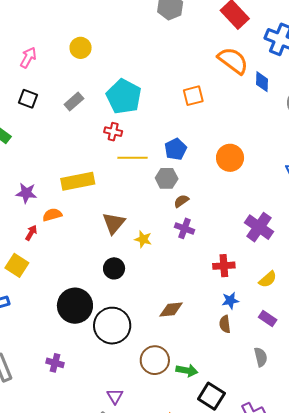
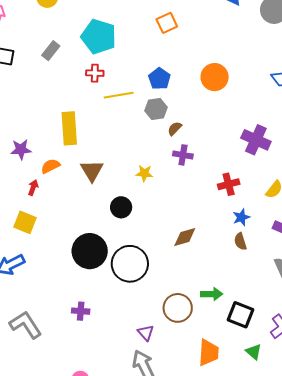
yellow rectangle: (78, 181) -> (69, 128), turned -72
brown triangle: (114, 223) -> (92, 171), moved
brown circle: (155, 360) -> (178, 308), moved

